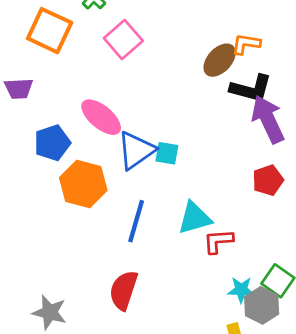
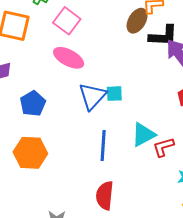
pink ellipse: (101, 117) -> (69, 58), moved
orange hexagon: (83, 184) -> (30, 153), moved

